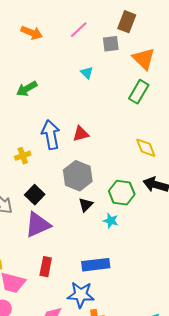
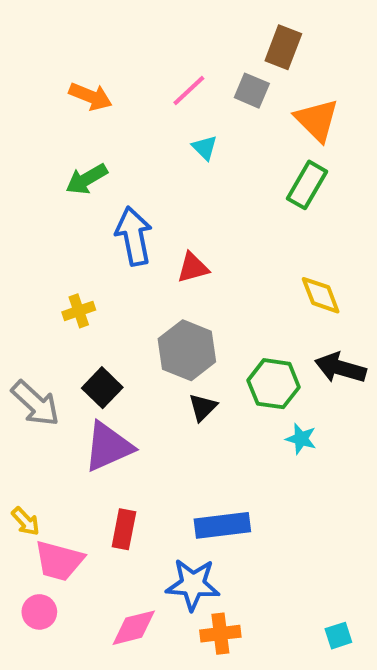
pink line: (79, 30) -> (189, 91), moved
orange arrow: (32, 33) -> (91, 96), moved
gray square: (111, 44) -> (252, 91), turned 30
blue arrow: (51, 135) -> (134, 236), moved
cyan star: (111, 221) -> (301, 439), moved

